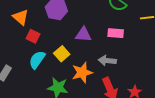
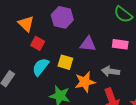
yellow square: (62, 54) -> (65, 62), turned -35

